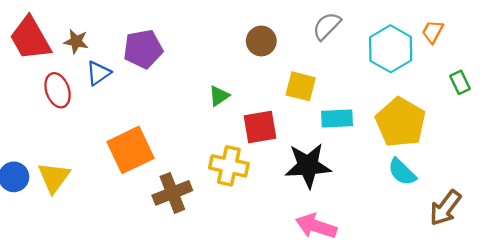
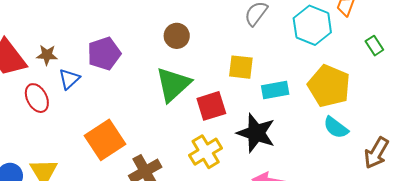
brown circle: (261, 41) -> (177, 36), moved
green triangle: (219, 96) -> (173, 84), size x2.0
yellow cross: (229, 166) -> (206, 152), moved, turned -36
black star: (308, 166) -> (256, 133), turned 30

